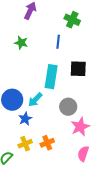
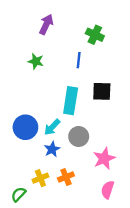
gray circle: (68, 107) -> (79, 136), moved
blue star: (25, 119) -> (52, 149), moved

